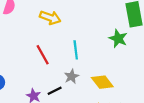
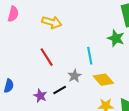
cyan line: (76, 50) -> (90, 56), moved

